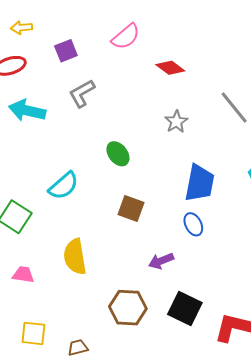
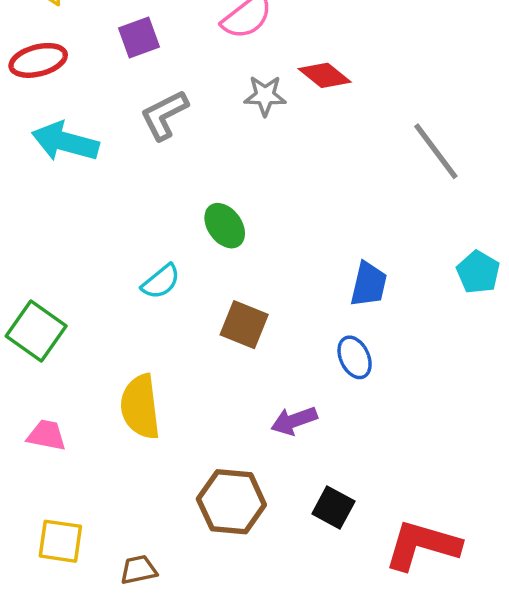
gray star: (176, 122) -> (265, 96), moved, turned 30
blue trapezoid: (200, 183) -> (369, 284), size x0.7
cyan semicircle: (64, 186) -> (161, 282), moved, size x0.7
black square: (185, 309) -> (333, 507), size x0.7

